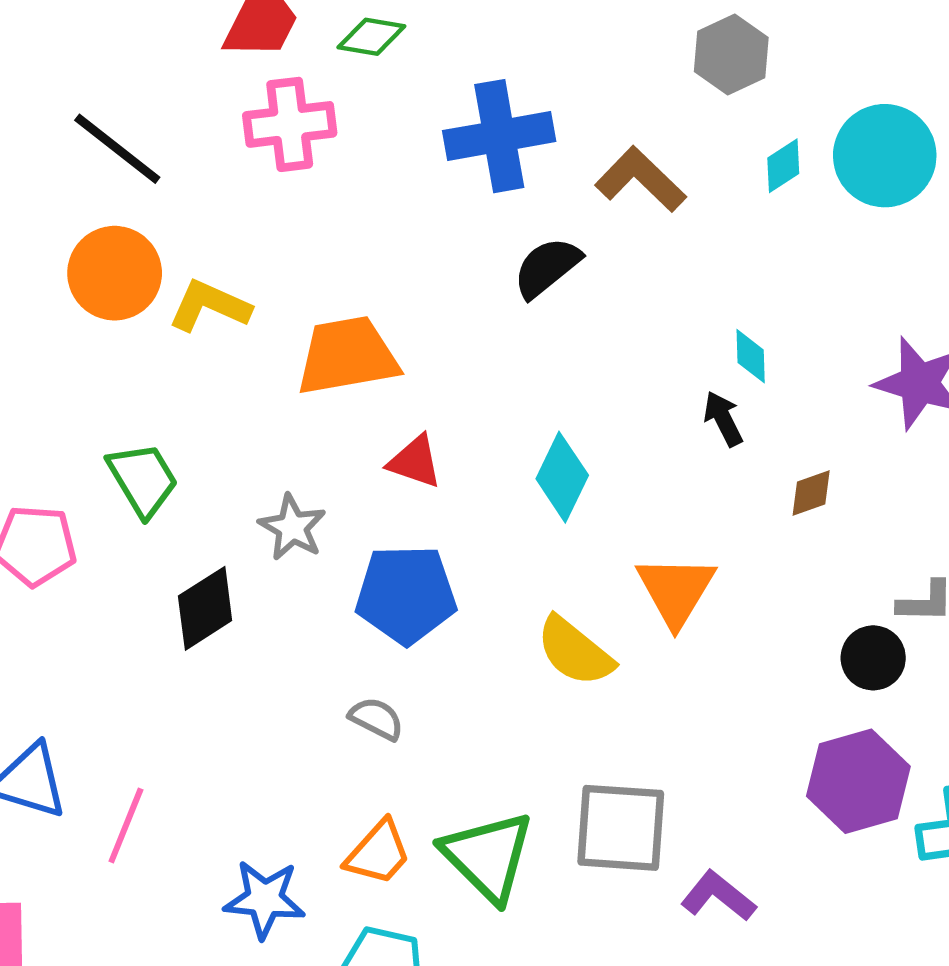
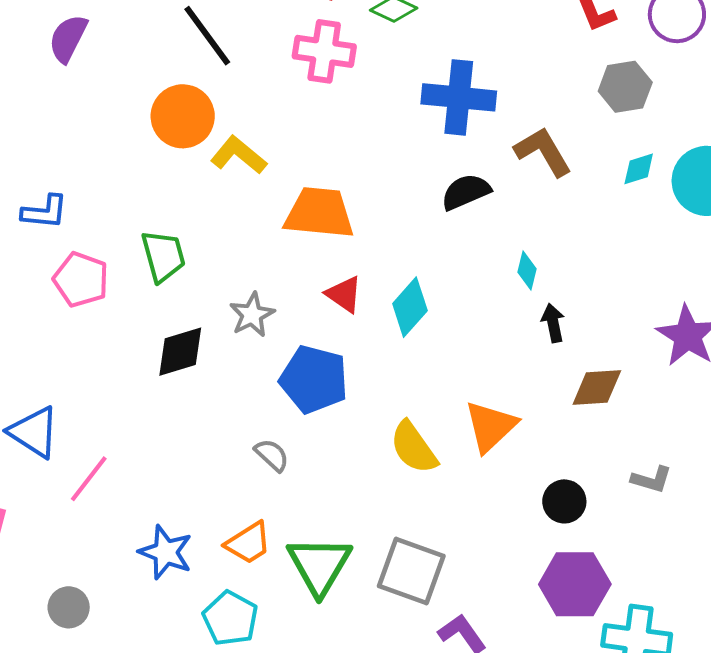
cyan diamond: (751, 356) -> (527, 271), moved
cyan diamond: (562, 477) -> (410, 307), moved
brown diamond: (811, 493) -> (597, 387), size x1.5
black circle: (873, 658) -> (564, 501), moved

